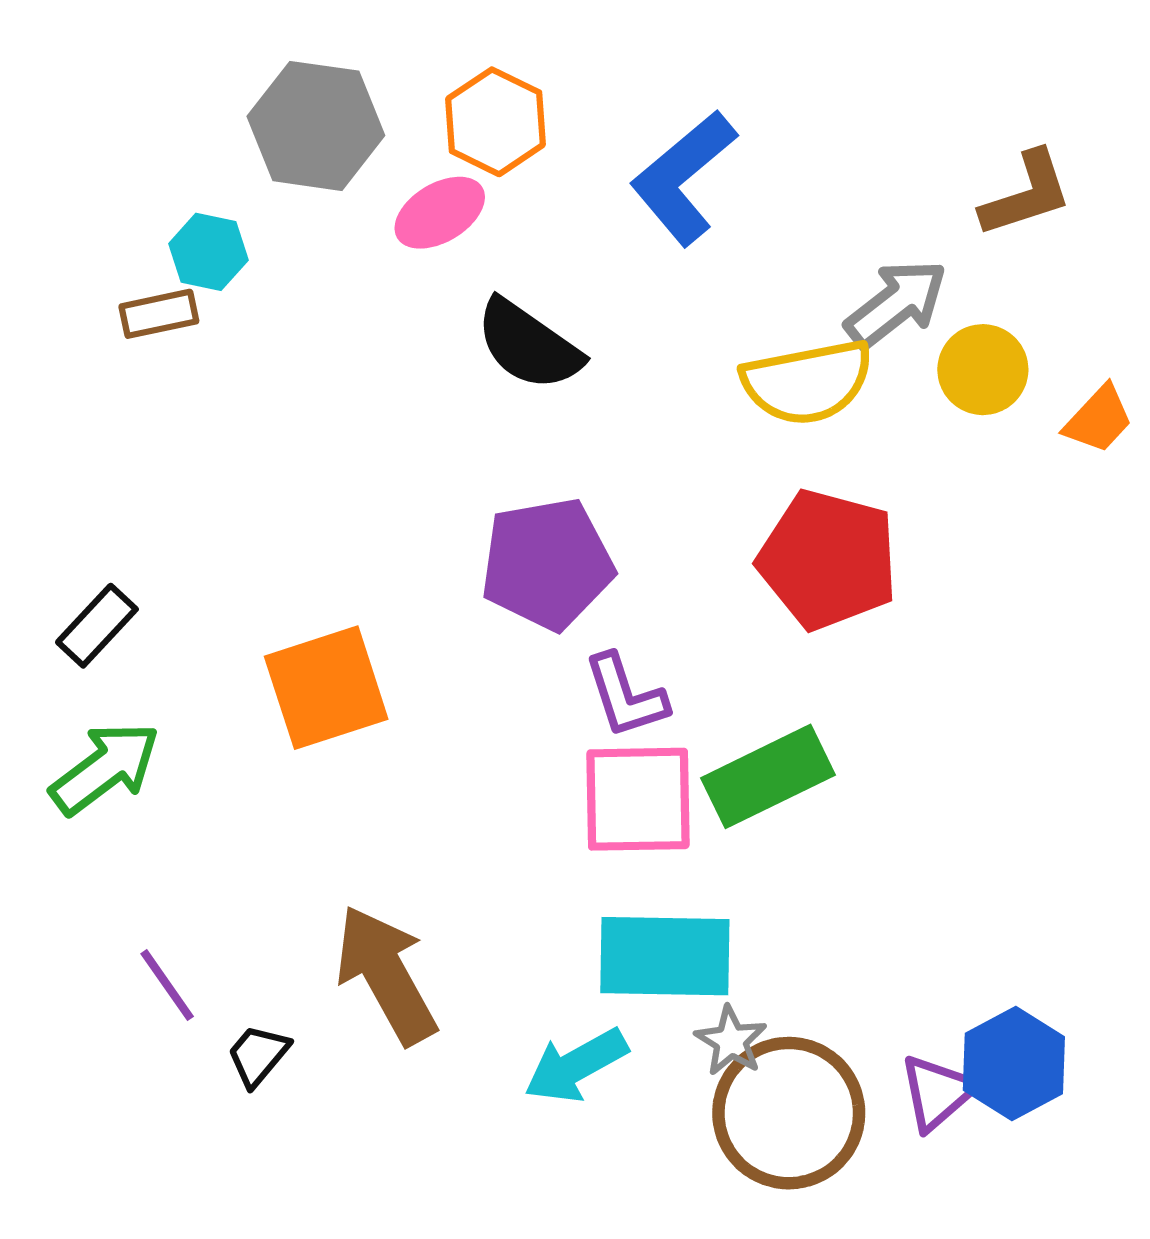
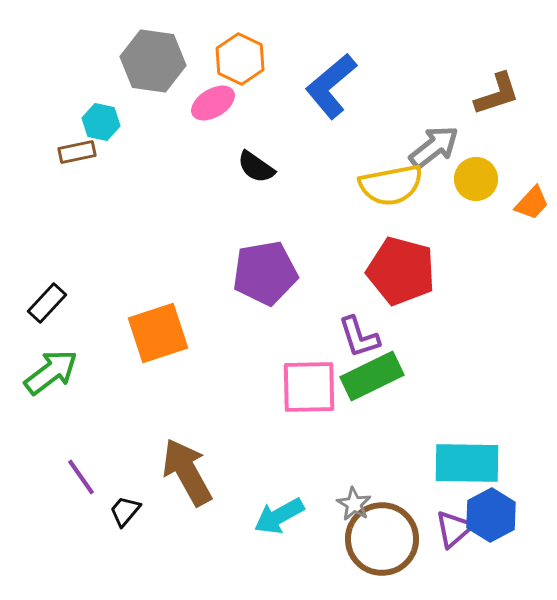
black semicircle: (529, 345) -> (256, 167), size x0.7
purple L-shape: (626, 696) -> (359, 337), moved
cyan rectangle: (665, 956) -> (467, 463), moved

